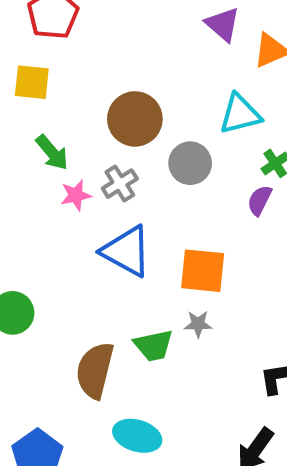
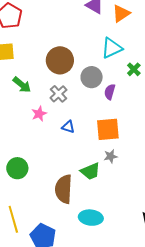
pink star: (76, 195) -> (39, 114), moved
purple semicircle: (260, 200) -> (110, 92), moved
blue triangle: (126, 251) -> (68, 127), size x0.5

